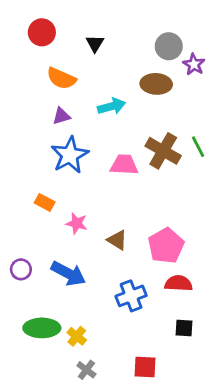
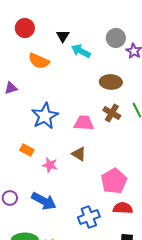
brown ellipse: (156, 84) -> (111, 82), moved
cyan arrow: (112, 106) -> (81, 51), moved, turned -138
purple triangle: (61, 116) -> (11, 88), moved
brown cross: (163, 151) -> (112, 113), size x0.7
brown triangle: (117, 240) -> (79, 154), moved

